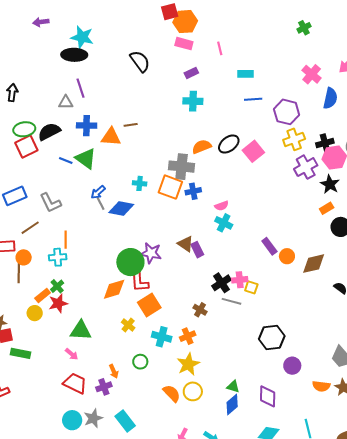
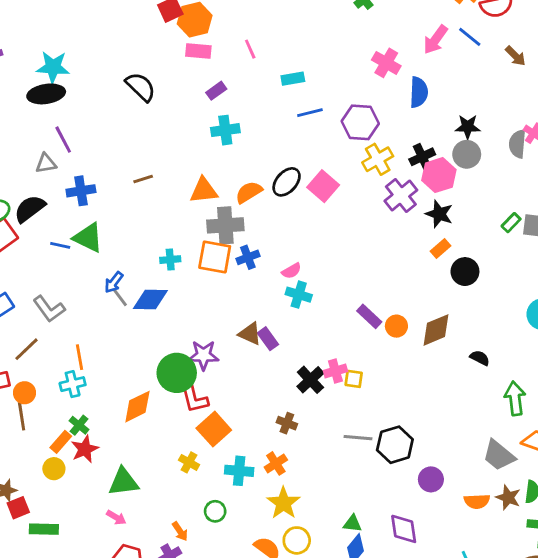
orange triangle: (111, 137) -> (204, 190), moved
orange diamond: (114, 289) -> (137, 407), moved
gray line: (232, 301) -> (358, 438), moved

